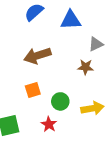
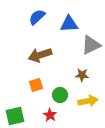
gray triangle: (96, 44) -> (91, 45), size x1.5
brown star: (86, 67) -> (82, 75), moved

